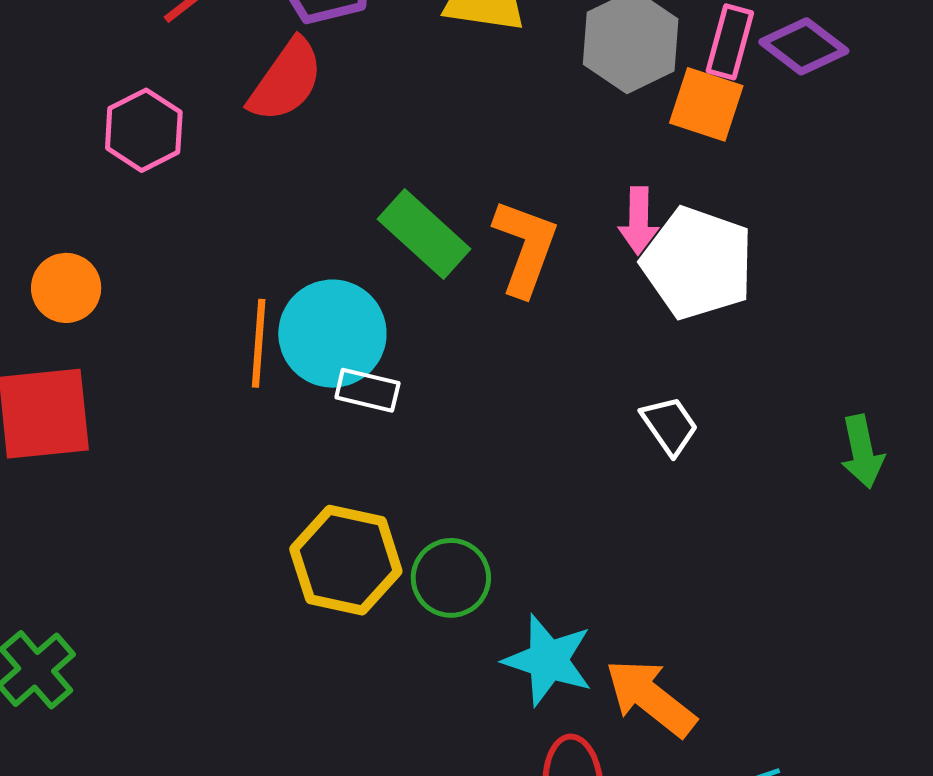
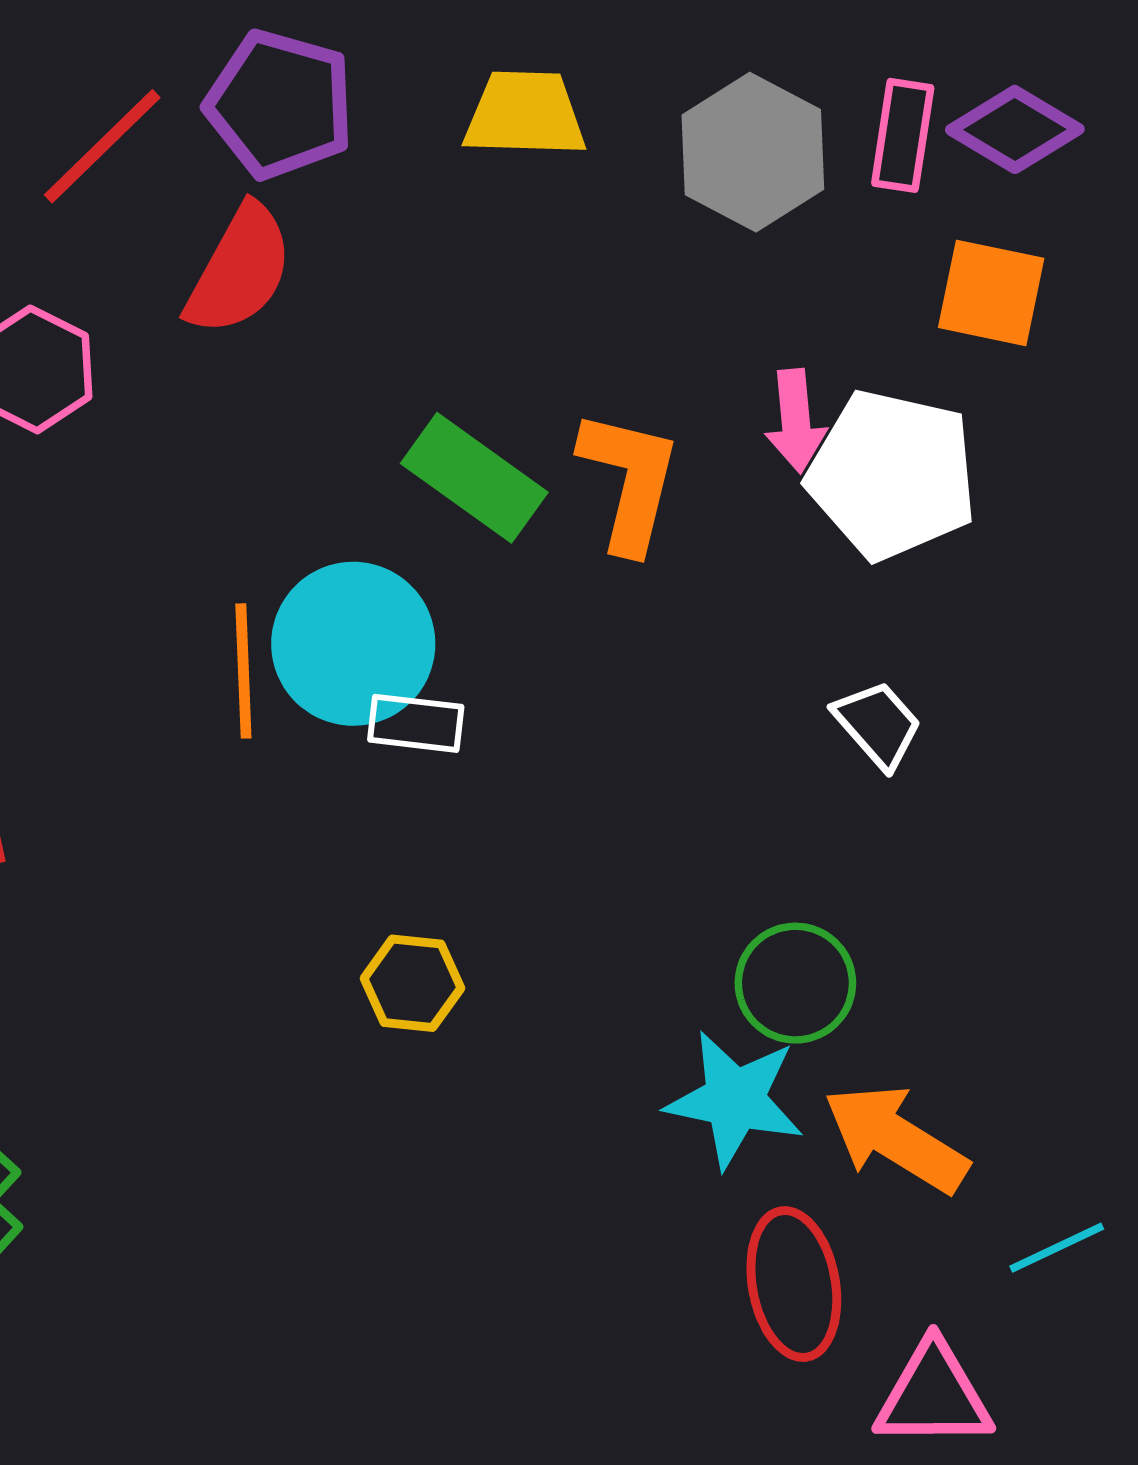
orange square: (706, 104) -> (991, 293), moved
yellow hexagon: (346, 560) -> (412, 983), size x0.6
green circle: (451, 578) -> (795, 983), moved

